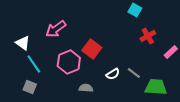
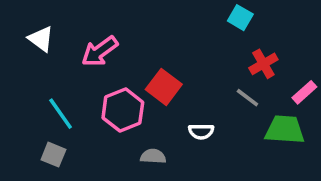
white triangle: (23, 43) -> (41, 39), moved
gray line: (134, 73) -> (247, 98), moved
white semicircle: (113, 74) -> (201, 131), turned 32
green trapezoid: (156, 87) -> (285, 130), moved

